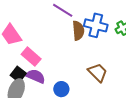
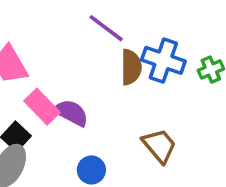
purple semicircle: (36, 76) -> (71, 113), moved

